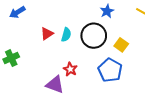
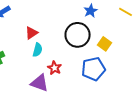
cyan semicircle: (66, 35) -> (38, 50), moved
blue pentagon: (110, 70) -> (94, 69), turned 30

